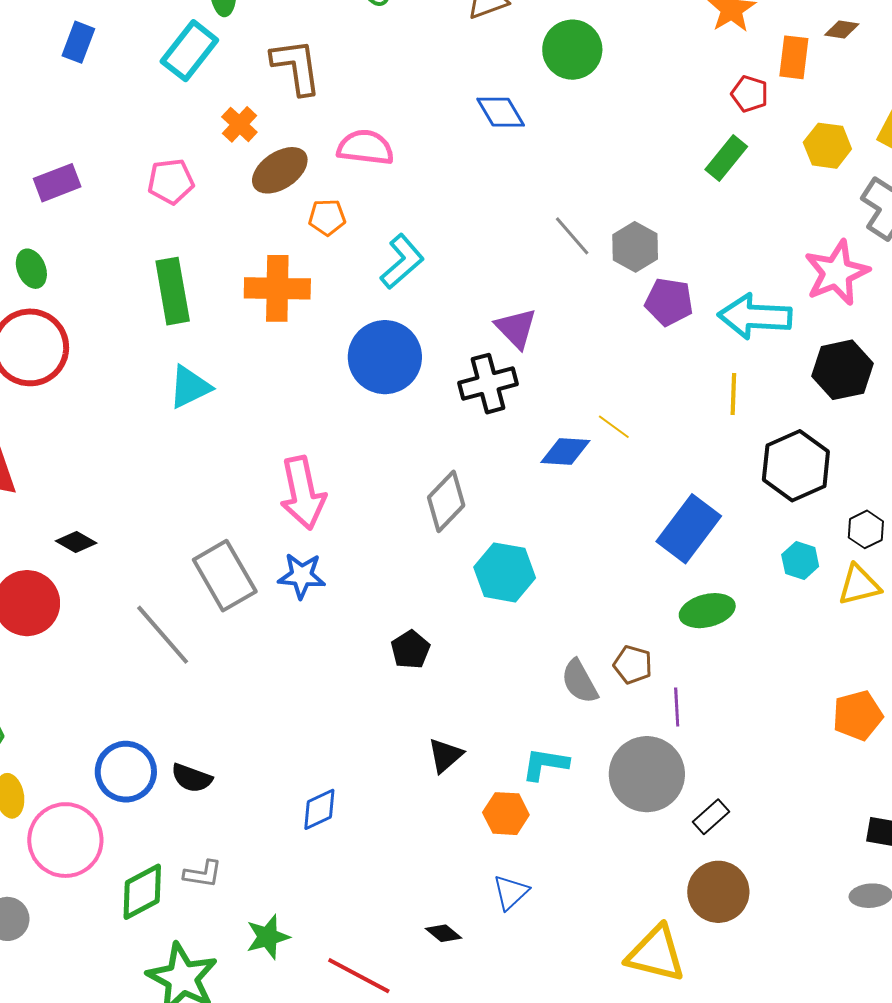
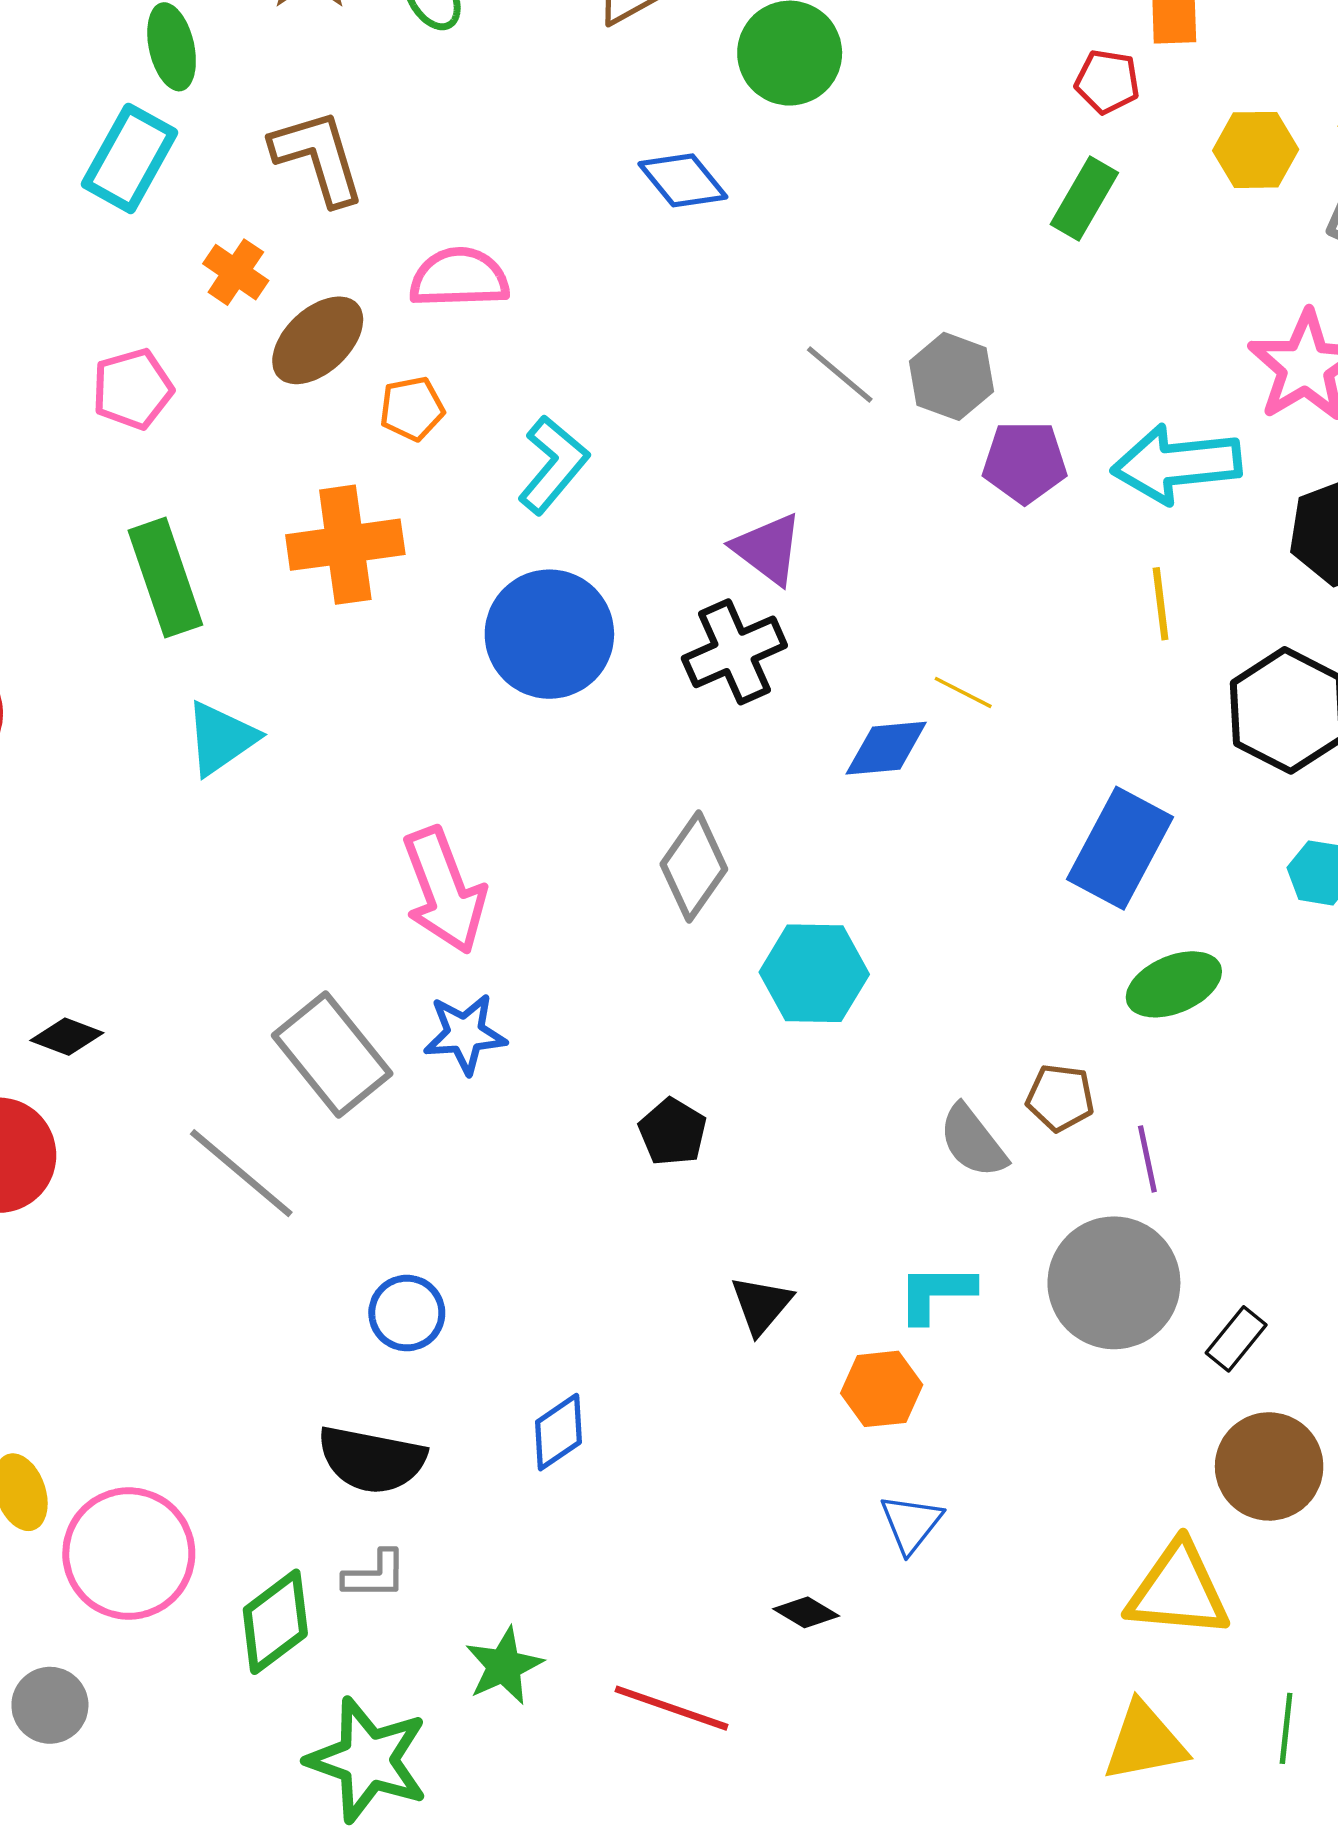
blue circle: (126, 772) -> (407, 1313), moved, size x0.7
black semicircle: (192, 778) -> (372, 1460), moved, size x1.5

